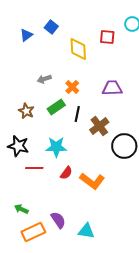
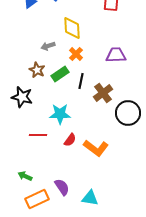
yellow diamond: (78, 49) -> (72, 28), moved
brown star: (26, 111) -> (37, 70), moved
black star: (18, 146) -> (22, 97), moved

